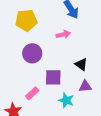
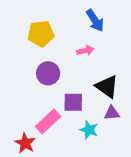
black triangle: (81, 64) -> (107, 87), size x1.5
pink rectangle: (32, 93) -> (48, 121), size x1.5

